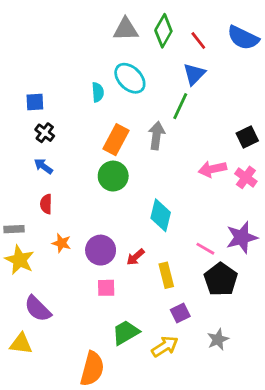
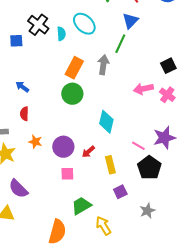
black cross: (45, 133) -> (38, 25), moved, size x1.5
yellow arrow: (165, 346) -> (103, 226), moved, turned -90

